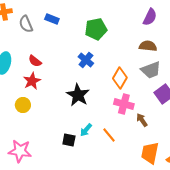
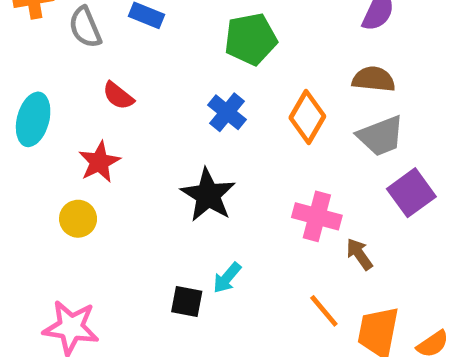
red semicircle: (35, 61) -> (118, 96), moved
orange diamond: (120, 78) -> (307, 117), moved
orange line: (109, 135) -> (324, 311), moved

